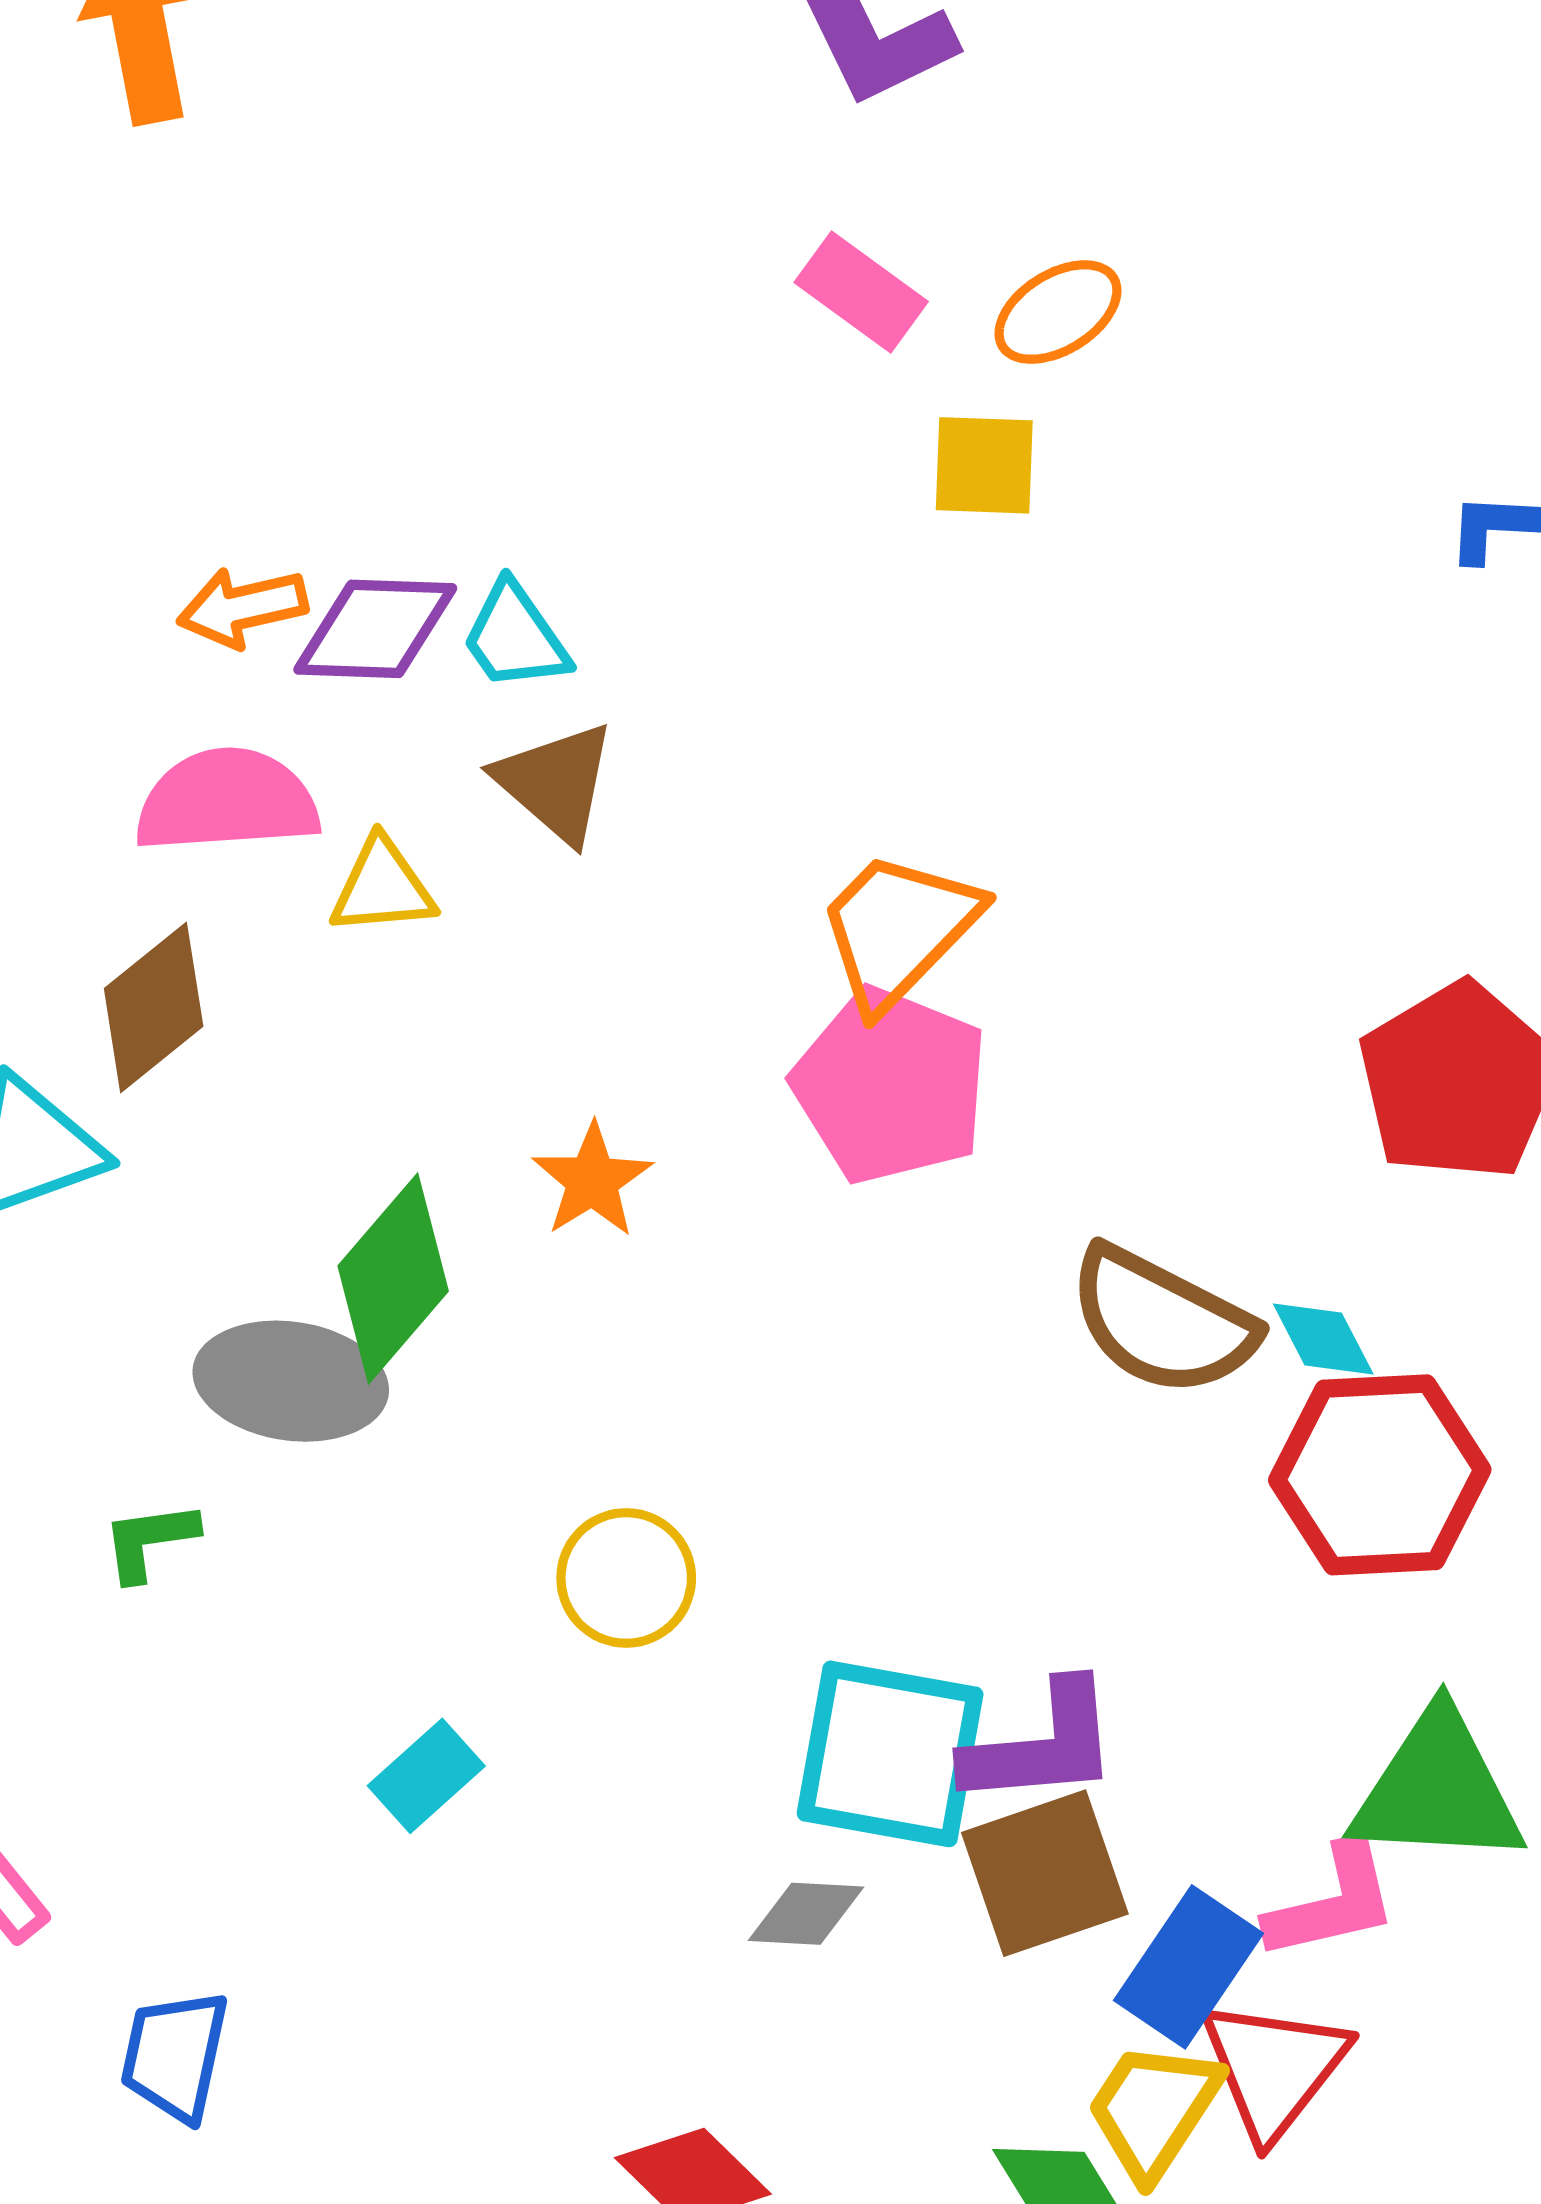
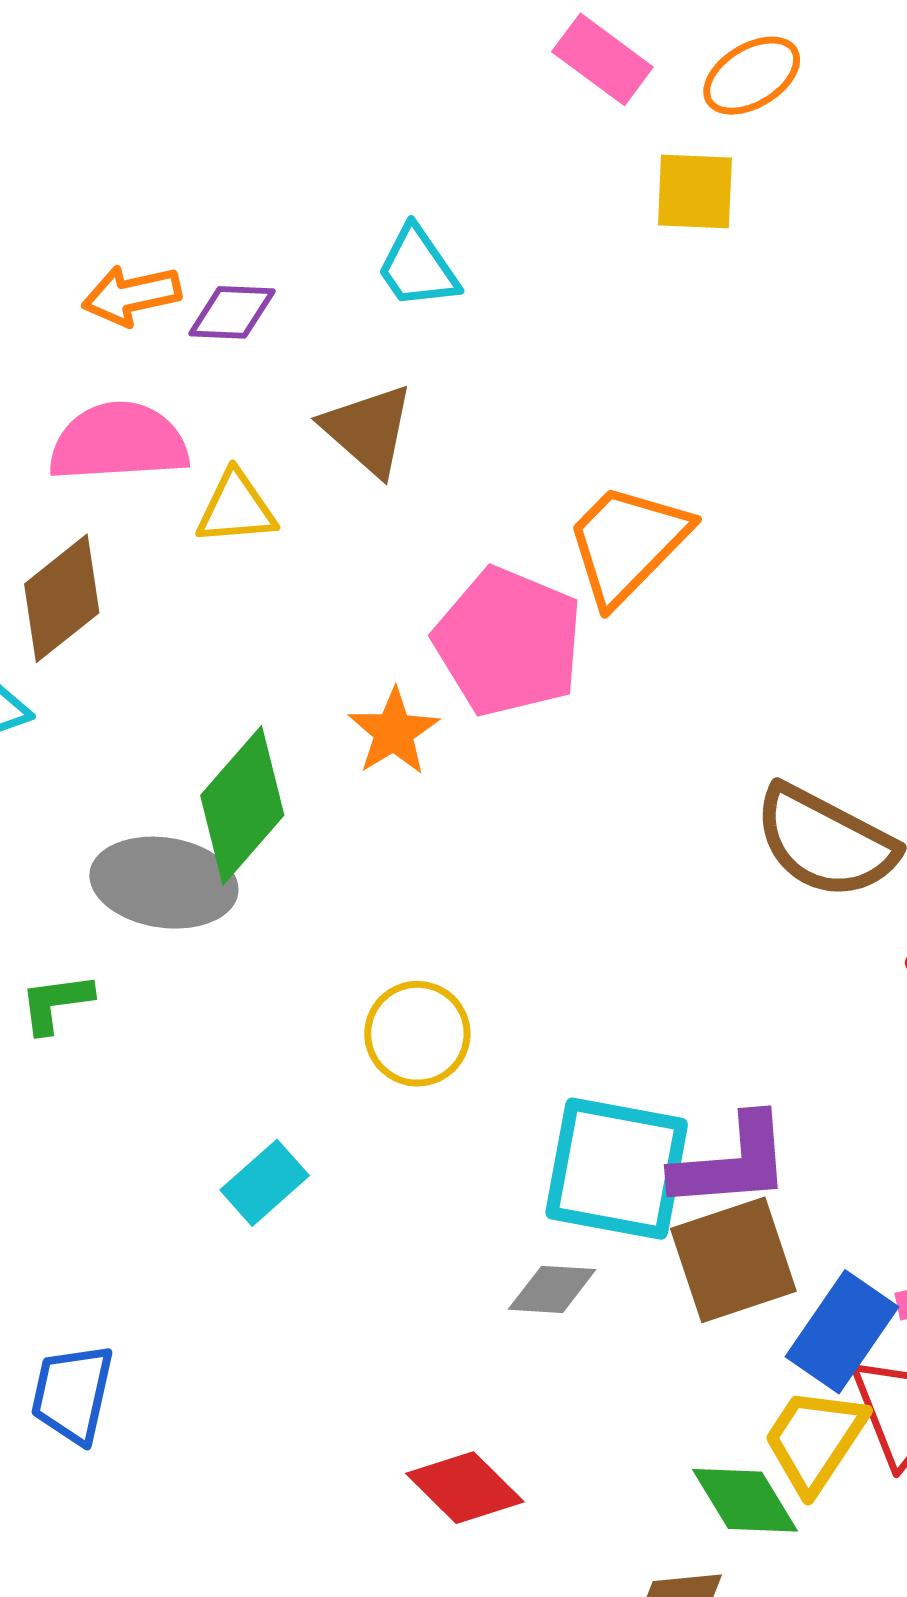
purple diamond: (375, 629) -> (232, 312), size x0.7
cyan trapezoid: (515, 637) -> (418, 267), moved
pink pentagon: (891, 1086) -> (508, 642), moved

